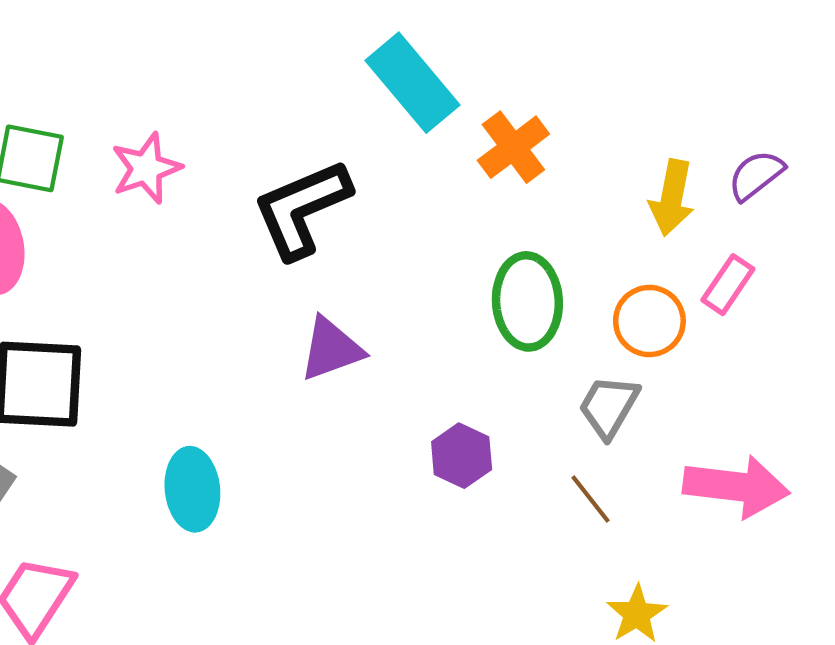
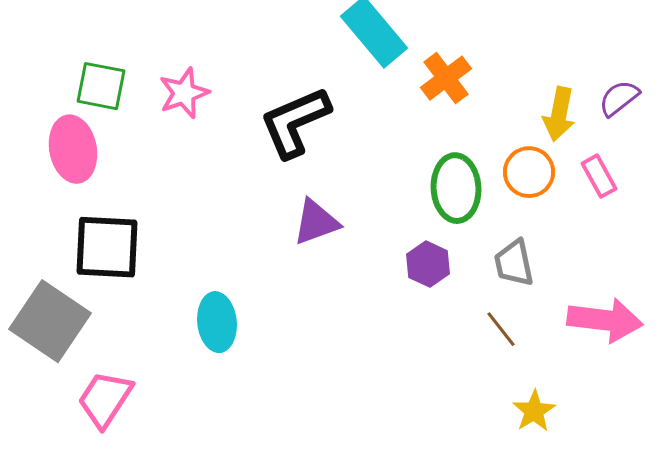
pink rectangle: (728, 285) -> (599, 176), turned -63
orange circle: (649, 321) -> (529, 172), moved
gray trapezoid: (609, 407) -> (514, 263), turned -42
purple hexagon: (462, 456) -> (428, 264), moved

